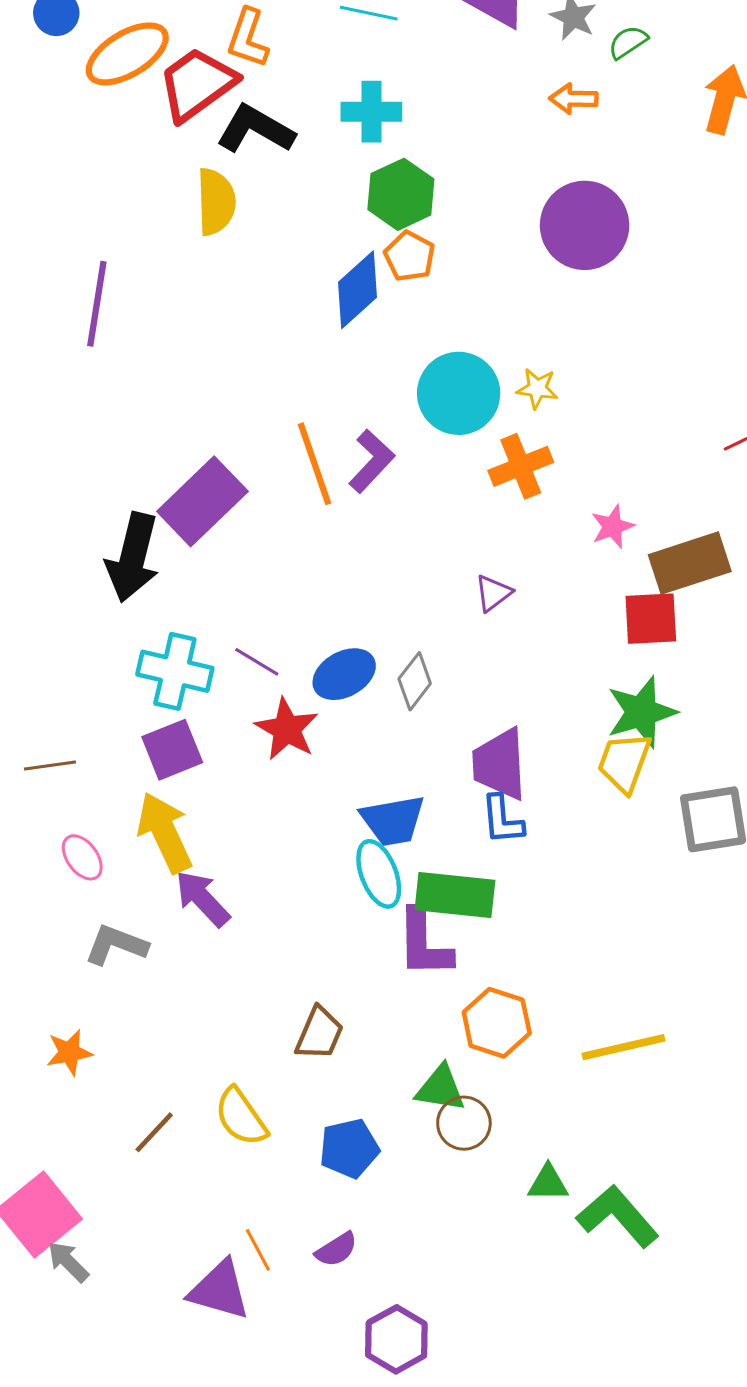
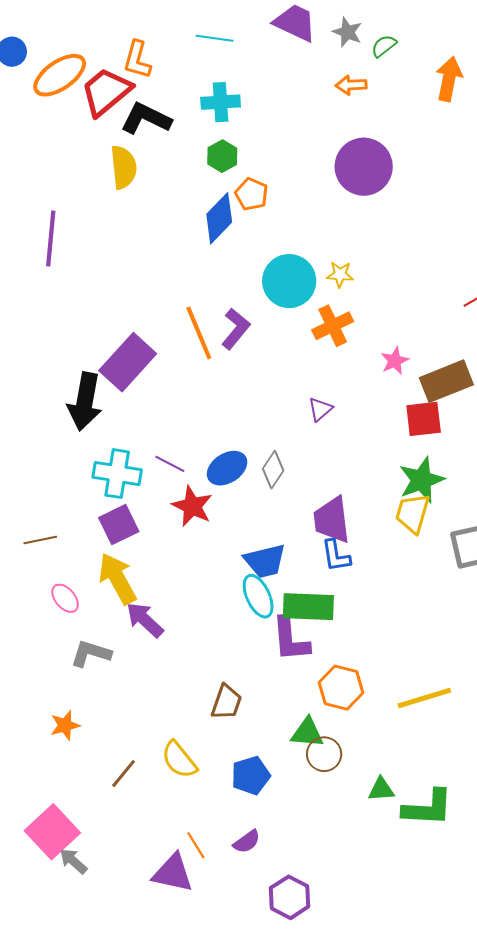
green hexagon: (401, 194) -> (222, 156), moved, size x0.7
green L-shape: (618, 1216) -> (428, 808), turned 138

